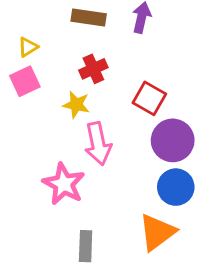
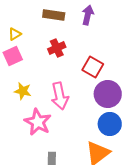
yellow star: (76, 105) -> (23, 91), moved

